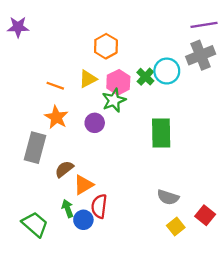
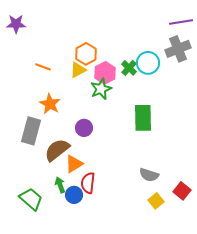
orange hexagon: (106, 46) -> (86, 54), moved
orange line: (55, 86) -> (43, 67), moved
purple circle: (95, 123) -> (84, 128), moved
brown semicircle: (64, 169) -> (57, 150), size x1.5

